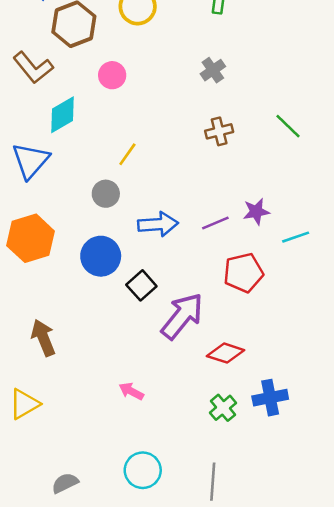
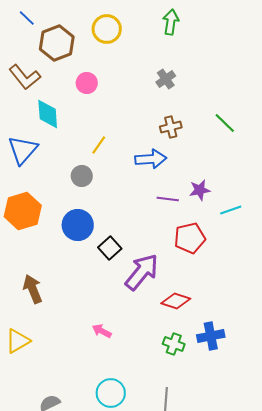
cyan diamond: (62, 115) -> (48, 114), turned -64
purple line: (215, 223) -> (168, 199), turned 30
blue arrow: (158, 224) -> (151, 159), moved
green cross: (223, 408) -> (174, 344), turned -30

